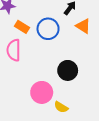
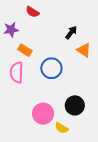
blue circle: (48, 29) -> (51, 68), moved
black circle: (68, 70) -> (75, 105), moved

